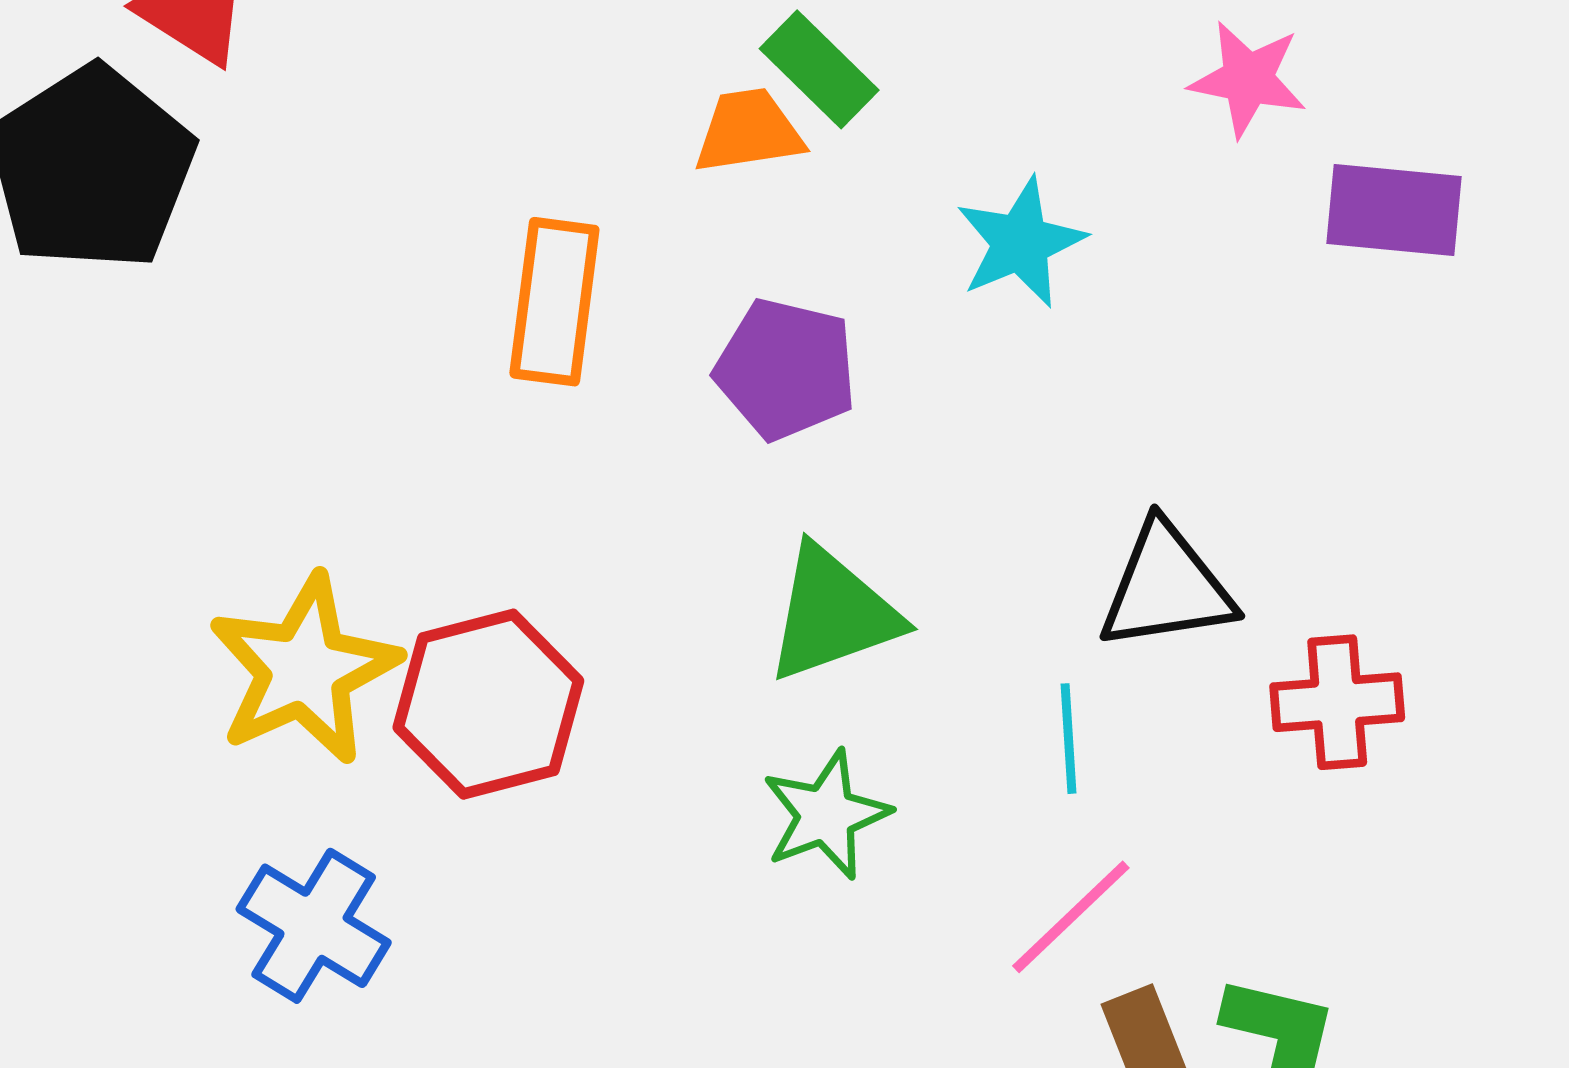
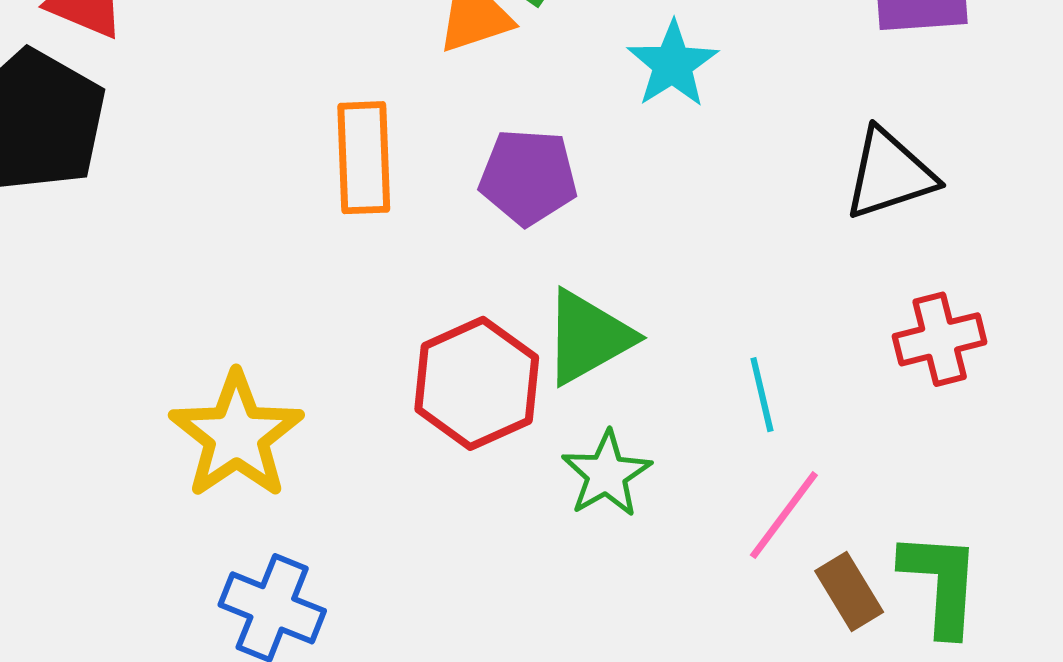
black triangle: (1166, 587) -> (889, 174), moved
red hexagon: (488, 704) -> (477, 383), moved

